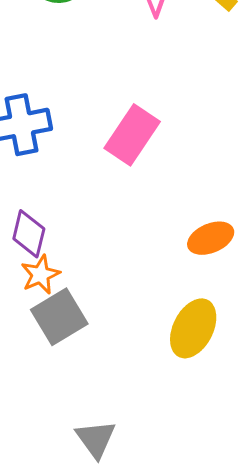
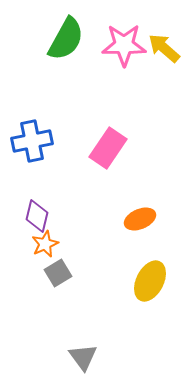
orange ellipse: (211, 238) -> (140, 219), moved
gray square: (59, 317) -> (58, 273), size x0.7

